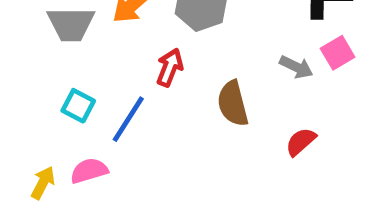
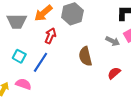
red arrow: (170, 67) -> (50, 36), moved
pink semicircle: (89, 171) -> (23, 84), turned 35

